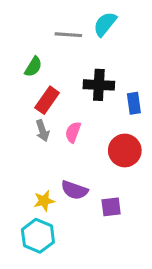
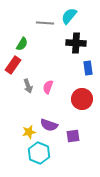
black cross: (99, 85) -> (76, 43), moved
red rectangle: (47, 100) -> (13, 65), moved
cyan hexagon: (38, 236) -> (39, 153), moved

